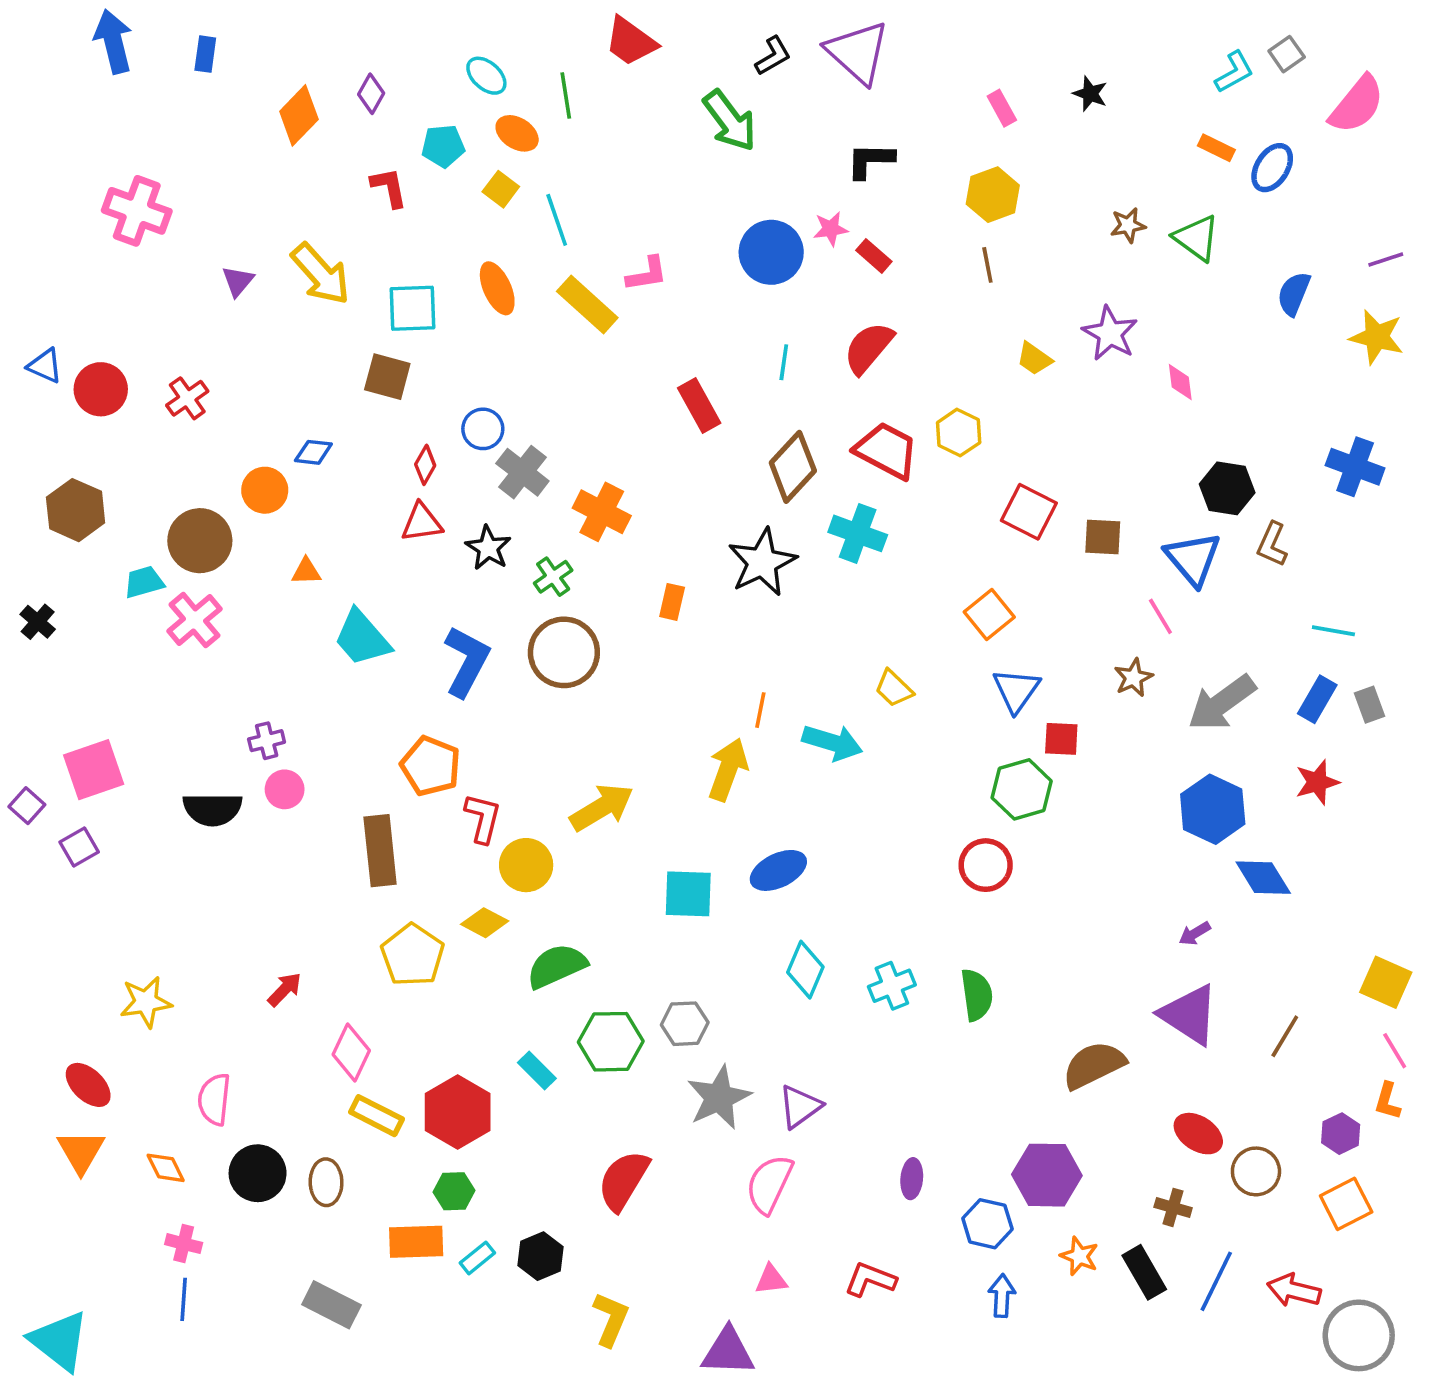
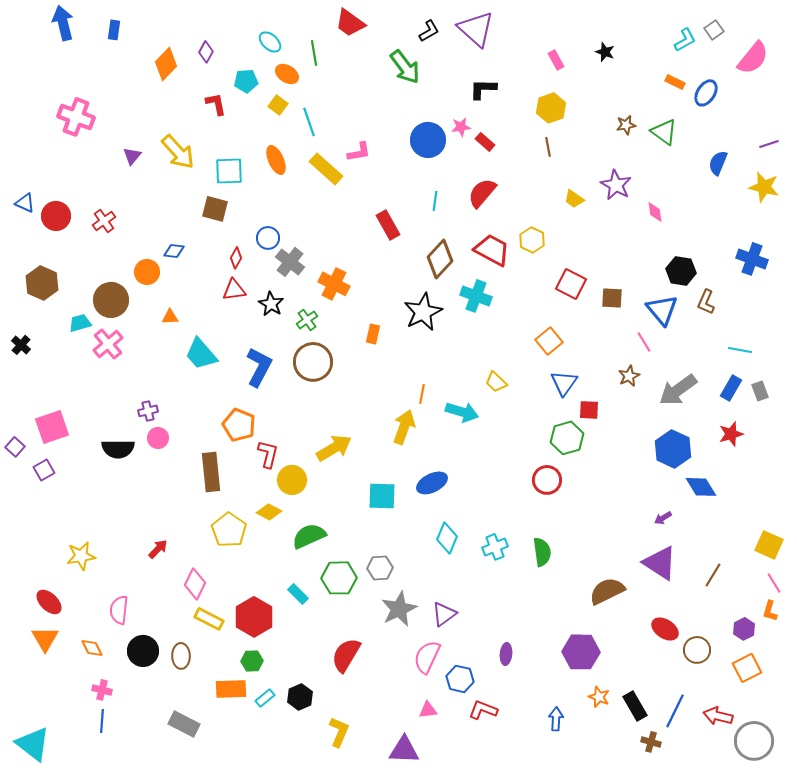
brown cross: (1173, 1207) -> (651, 742), moved
blue hexagon: (987, 1224) -> (460, 679), moved

